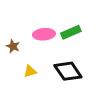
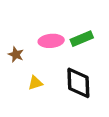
black diamond: (68, 71) -> (78, 83), turned 32

